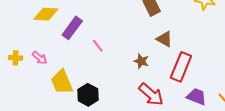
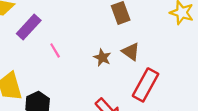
brown star: (141, 61) -> (102, 58), moved

